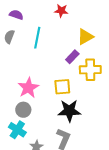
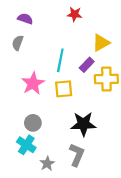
cyan line: (37, 38) -> (60, 60), moved
yellow square: (62, 87) -> (64, 89), moved
pink star: (28, 88) -> (33, 83), moved

